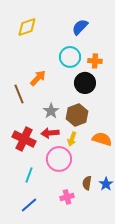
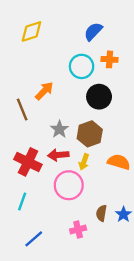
orange cross: (95, 61) -> (110, 59), moved
cyan line: (29, 175) -> (22, 202), moved

